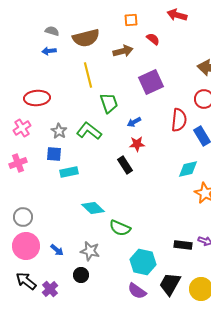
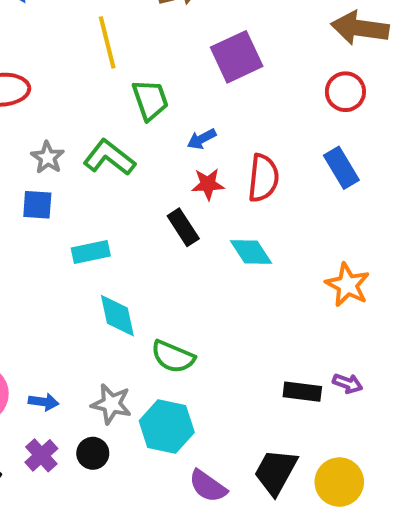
red semicircle: (179, 120) -> (263, 178), moved
cyan diamond: (188, 169) -> (251, 252), moved, turned 70
cyan rectangle: (69, 172) -> (91, 252), moved
cyan diamond: (93, 208) -> (117, 316), turned 35
blue arrow: (57, 250) -> (43, 402), turned -32
cyan hexagon: (143, 262) -> (167, 427), moved
purple cross: (50, 289) -> (41, 455), moved

